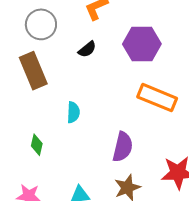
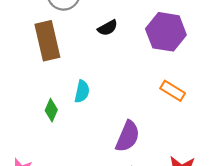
orange rectangle: (157, 98) -> (173, 91), size x0.6
green diamond: (37, 145) -> (51, 110), moved

